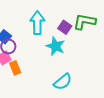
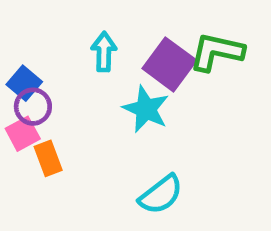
cyan arrow: (37, 23) -> (104, 52), size x0.7
purple square: (65, 27) -> (169, 64), size x1.5

